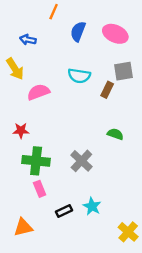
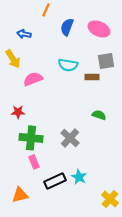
brown rectangle: (107, 90) -> (92, 77), turned 64
black rectangle: (64, 211) -> (55, 181), size x1.5

